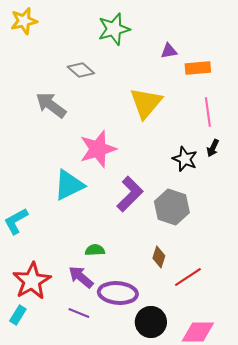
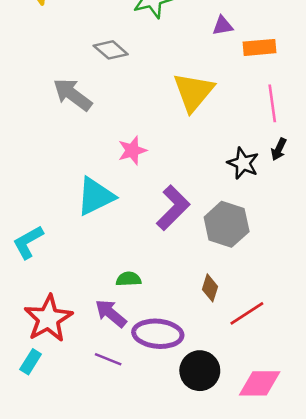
pink star: (98, 149) -> (132, 150), size x0.6

